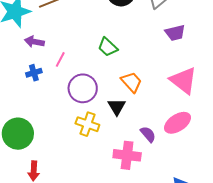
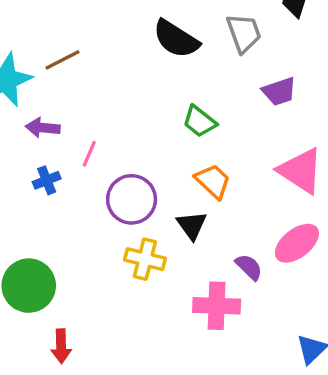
green trapezoid: (108, 47) -> (200, 121), moved

